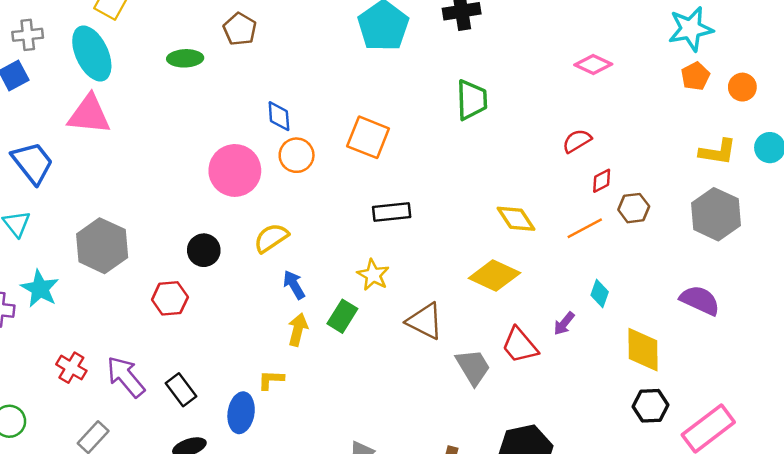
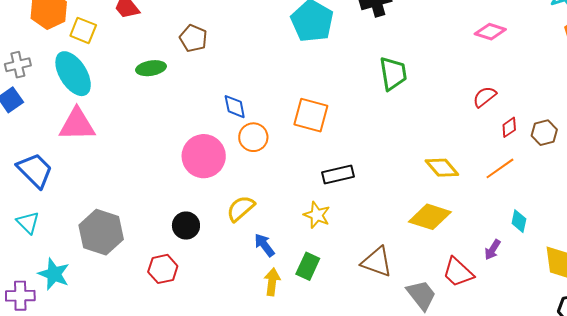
brown hexagon: (634, 208) -> (544, 133), moved
yellow star: (373, 275) -> (317, 215), moved

